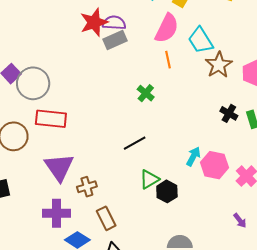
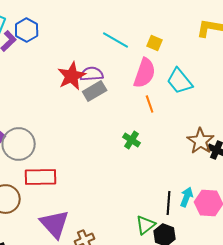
brown star: (219, 65) -> (201, 141), moved
black line: (135, 143) -> (169, 203), moved, turned -50

